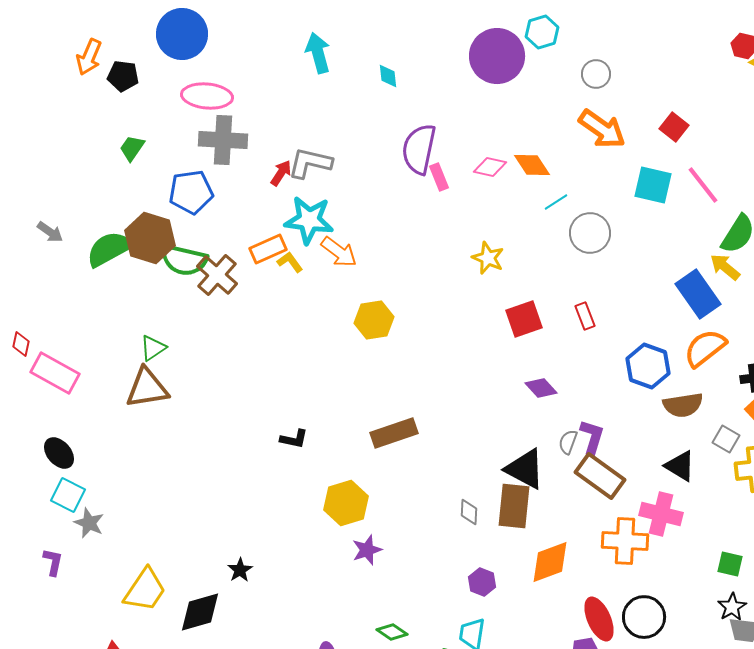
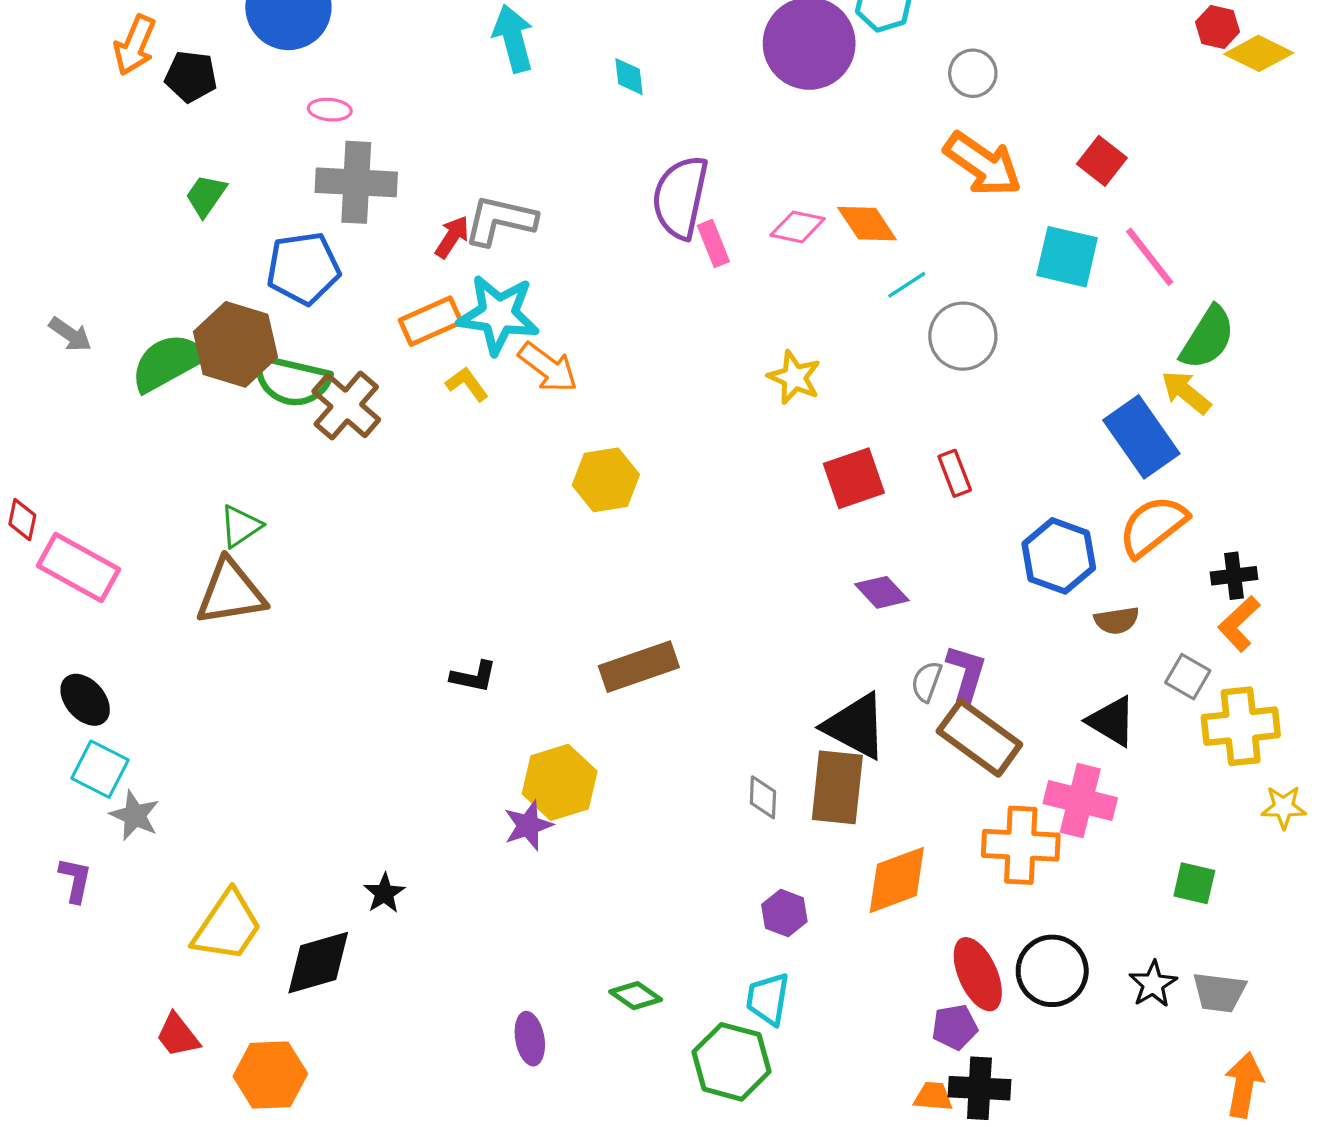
pink ellipse: (207, 96) -> (330, 110), size x0.5
orange rectangle: (268, 249) -> (431, 321), moved
brown semicircle: (683, 405) -> (1117, 620), size x0.7
purple star: (367, 550) -> (528, 825), moved
black star: (732, 607) -> (1153, 984), moved

